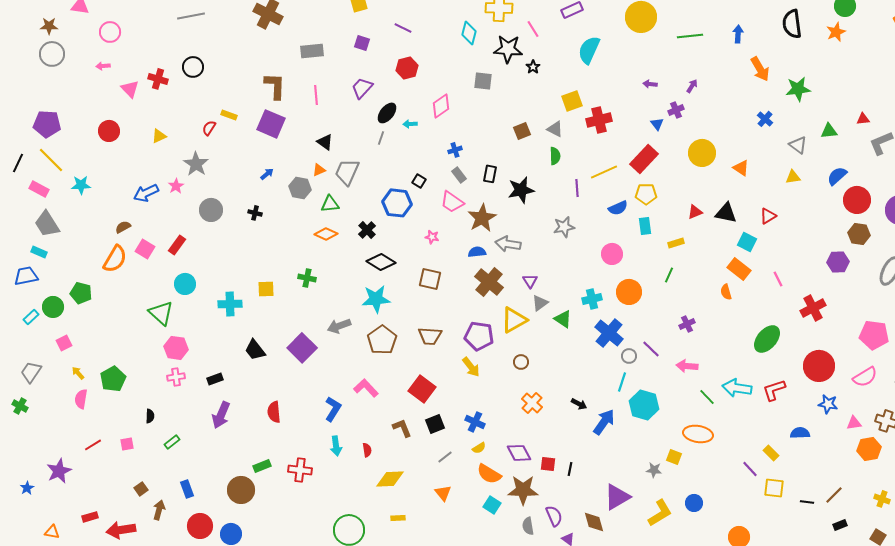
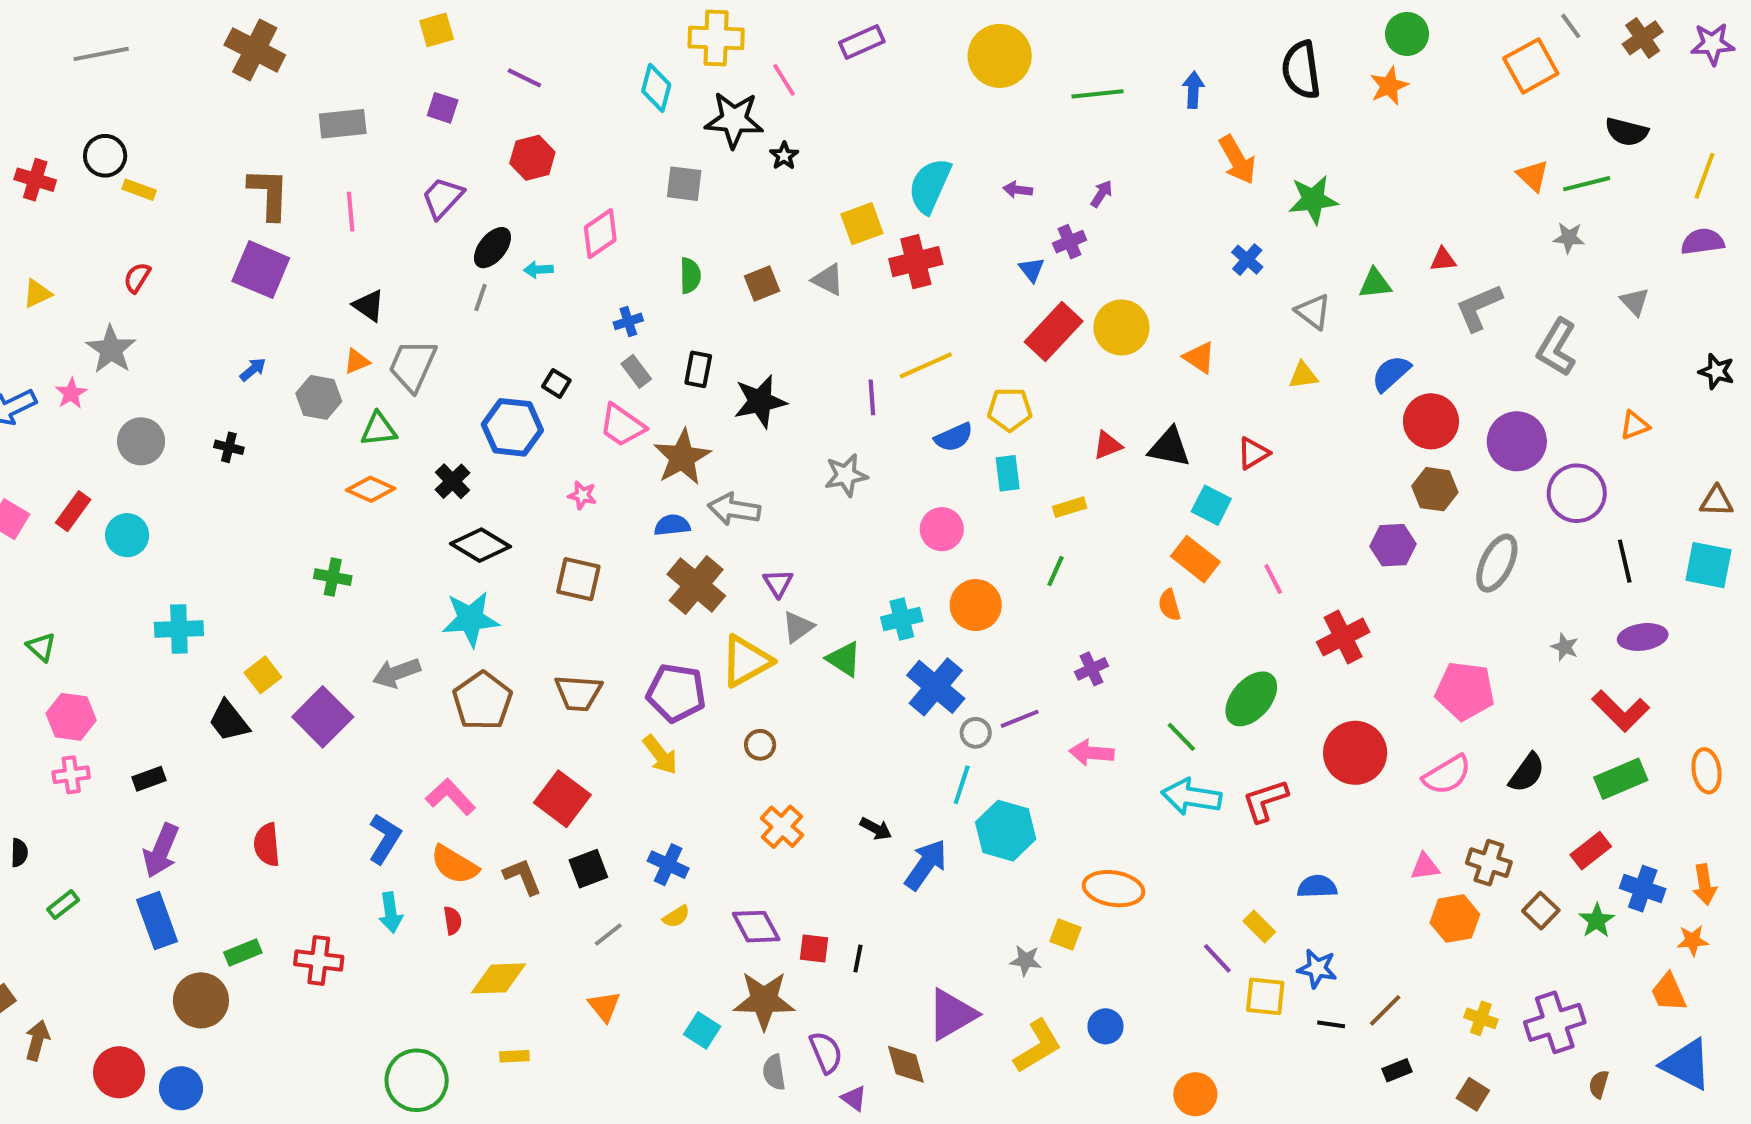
cyan semicircle: (589, 50) -> (930, 186), moved
yellow rectangle: (229, 115) -> (139, 190), moved
green semicircle: (555, 156) -> (690, 276), moved
red rectangle: (644, 159) -> (1054, 331), moved
cyan circle: (185, 284) -> (127, 535), moved
yellow square: (266, 289) -> (263, 675), moved, turned -36
green triangle: (161, 313) -> (41, 647), size x0.6
purple line: (651, 349) -> (1020, 719), turned -66
green line: (707, 397) -> (1181, 737), moved
blue star: (828, 404) -> (1317, 968), moved
orange semicircle: (489, 474) -> (455, 865), moved
blue rectangle: (187, 489) -> (157, 921), moved, size x1.5

